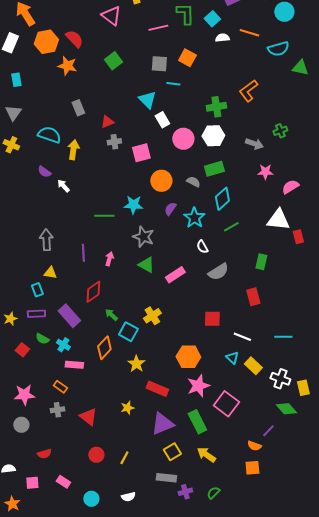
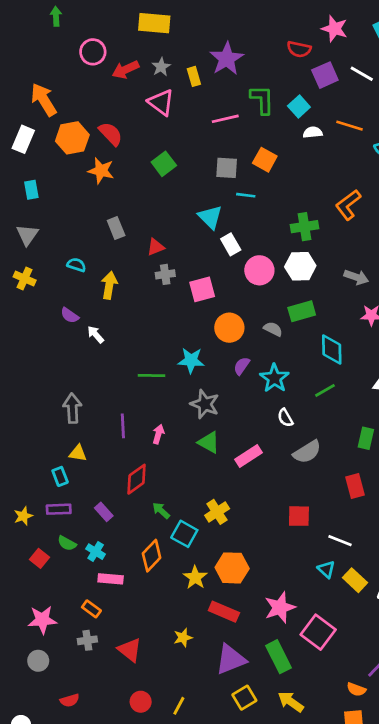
cyan semicircle: (49, 135) -> (76, 265), size x0.6
cyan diamond: (222, 199) -> (332, 349), moved, turned -50
purple rectangle: (69, 316) -> (104, 512), size x0.6
orange hexagon: (188, 357) -> (232, 568), moved

